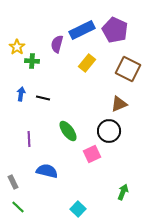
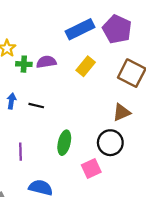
purple semicircle: (57, 44) -> (46, 62), moved, turned 66
green ellipse: (68, 131) -> (64, 143), turned 50

